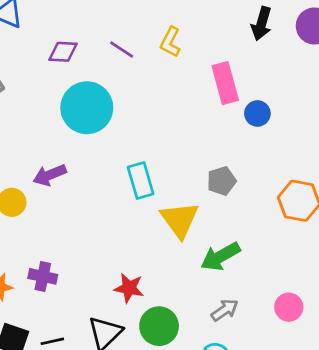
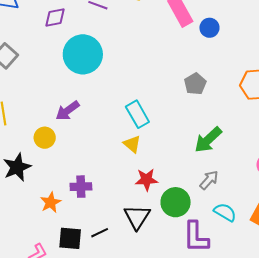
cyan rectangle: (141, 181) -> (137, 114), moved
yellow triangle: (180, 220) -> (132, 144), moved, size x0.6
gray arrow: (225, 310) -> (209, 180), moved

